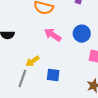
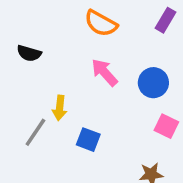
yellow arrow: (33, 61) -> (60, 108), turned -64

